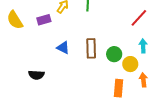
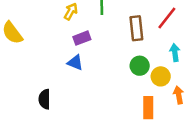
purple rectangle: (44, 20) -> (82, 38), moved
brown rectangle: (91, 48) -> (136, 28), moved
black semicircle: (36, 75) -> (45, 99), turned 91

